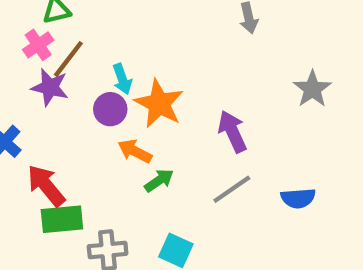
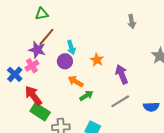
pink cross: (38, 45) -> (32, 66), moved
orange star: (159, 104) -> (97, 60), moved, size x0.6
green rectangle: (62, 219) -> (40, 112), turned 36

